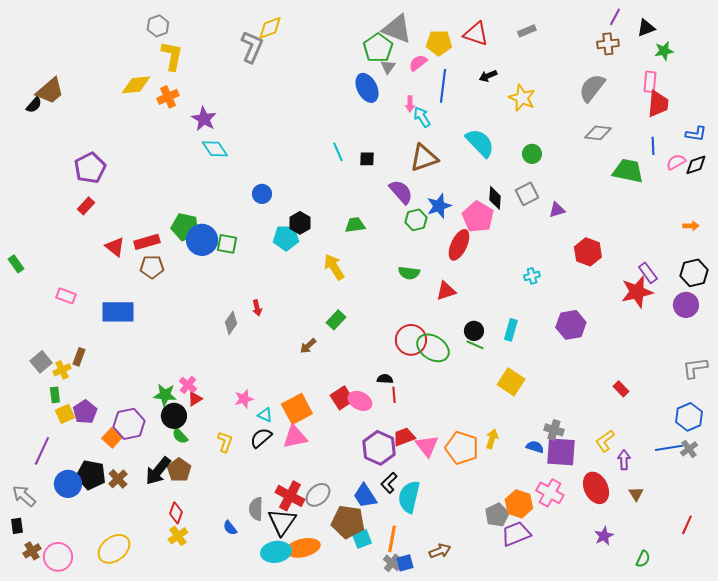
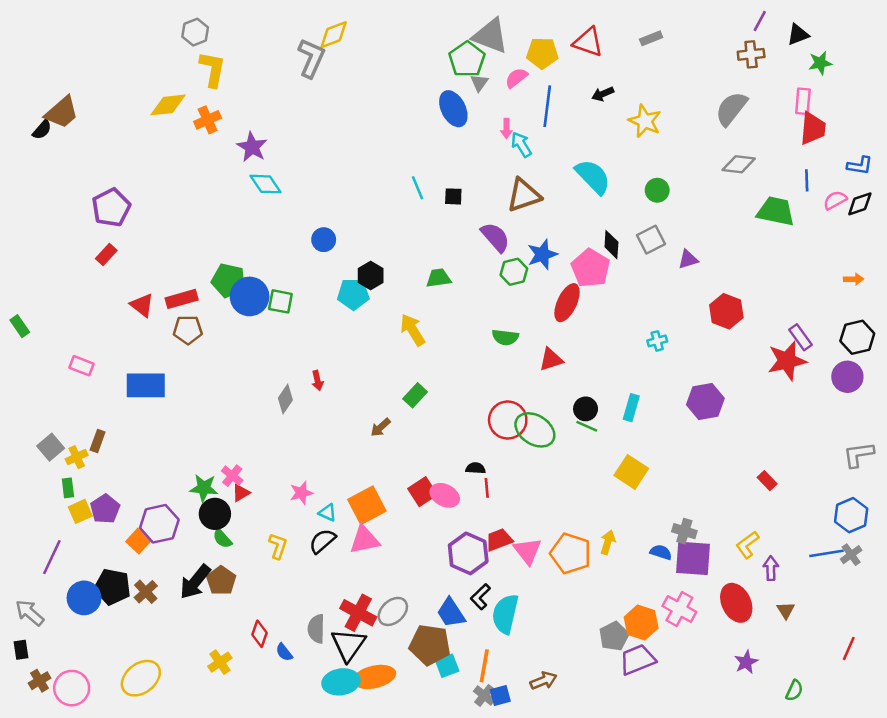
red diamond: (176, 513) -> (259, 634), moved

